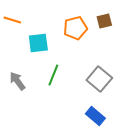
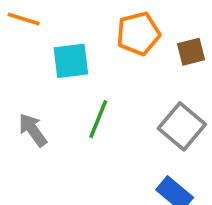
brown square: (104, 21) -> (191, 52), moved

